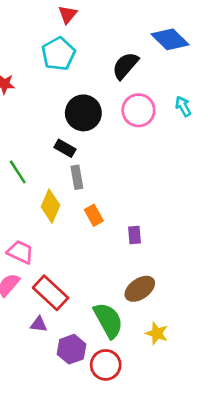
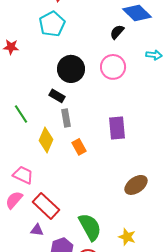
black semicircle: (125, 66) -> (117, 32), moved, size x0.7
cyan arrow: (183, 106) -> (154, 55), moved, turned 126
purple rectangle: (135, 235) -> (117, 128), moved, size x1.6
brown ellipse: (140, 289) -> (136, 185), moved

